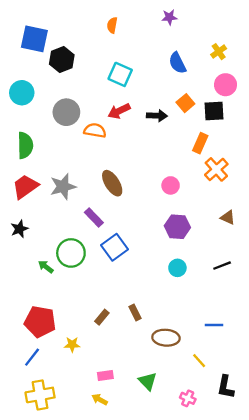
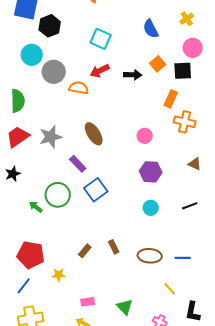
cyan circle: (22, 93) -> (32, 55), moved
orange cross: (216, 169) -> (185, 122), turned -35
brown ellipse: (166, 338) -> (150, 256), moved

